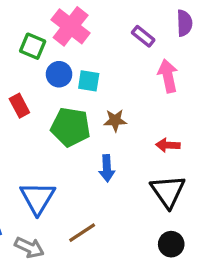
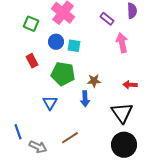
green square: (33, 46) -> (31, 24), moved
brown star: (115, 120) -> (94, 81), moved
red arrow: (168, 145) -> (130, 85), moved
blue triangle: (38, 198) -> (50, 103), moved, size x0.7
black circle: (171, 244) -> (124, 145), size x1.6

